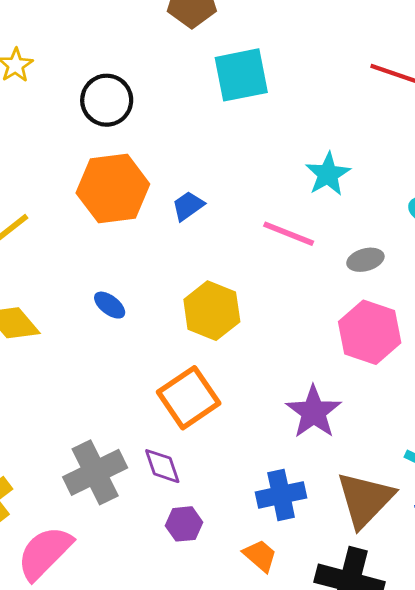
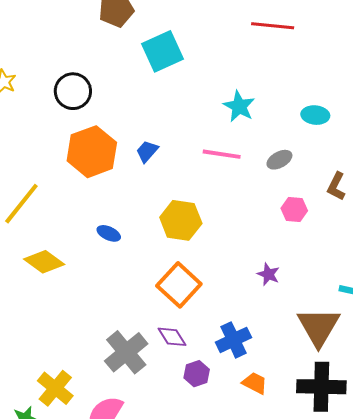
pink hexagon: (370, 332) -> (294, 210), size x0.6
purple star: (314, 412) -> (268, 274), size x0.6
blue cross: (281, 495) -> (233, 340), moved

